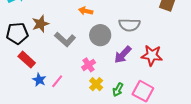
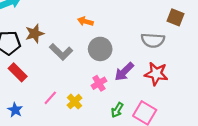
gray semicircle: (129, 25) -> (153, 40), moved
pink cross: (89, 65) -> (99, 83), moved
blue star: (39, 80) -> (15, 110), moved
yellow cross: (96, 84) -> (74, 102), moved

